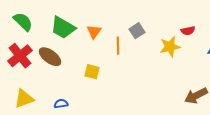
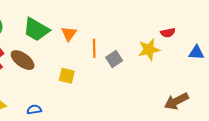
gray square: (137, 31) -> (114, 59), moved

